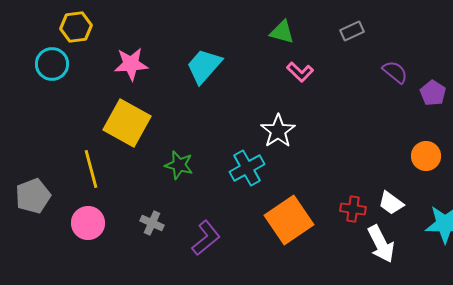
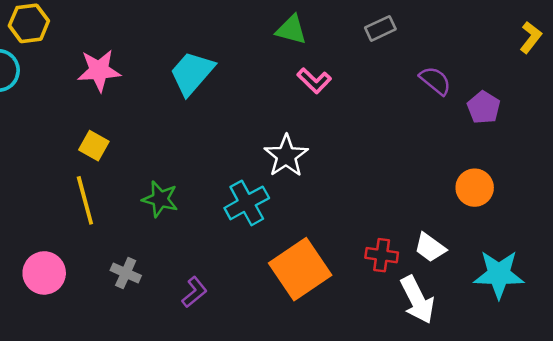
yellow square: (127, 123) -> (94, 146), size x0.5
yellow line: (91, 169) -> (85, 200), moved
purple L-shape: (206, 238) -> (194, 292), size x0.7

